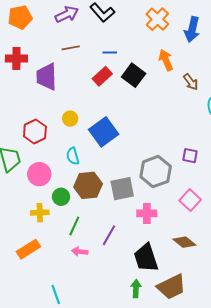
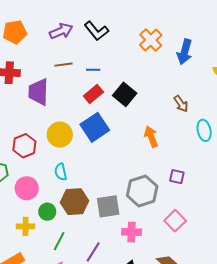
blue line: (110, 52) -> (93, 70), moved
orange arrow: (166, 60) -> (151, 137), moved
yellow circle: (70, 119) -> (60, 135), size x1.6
blue square: (104, 132) -> (95, 127), moved

